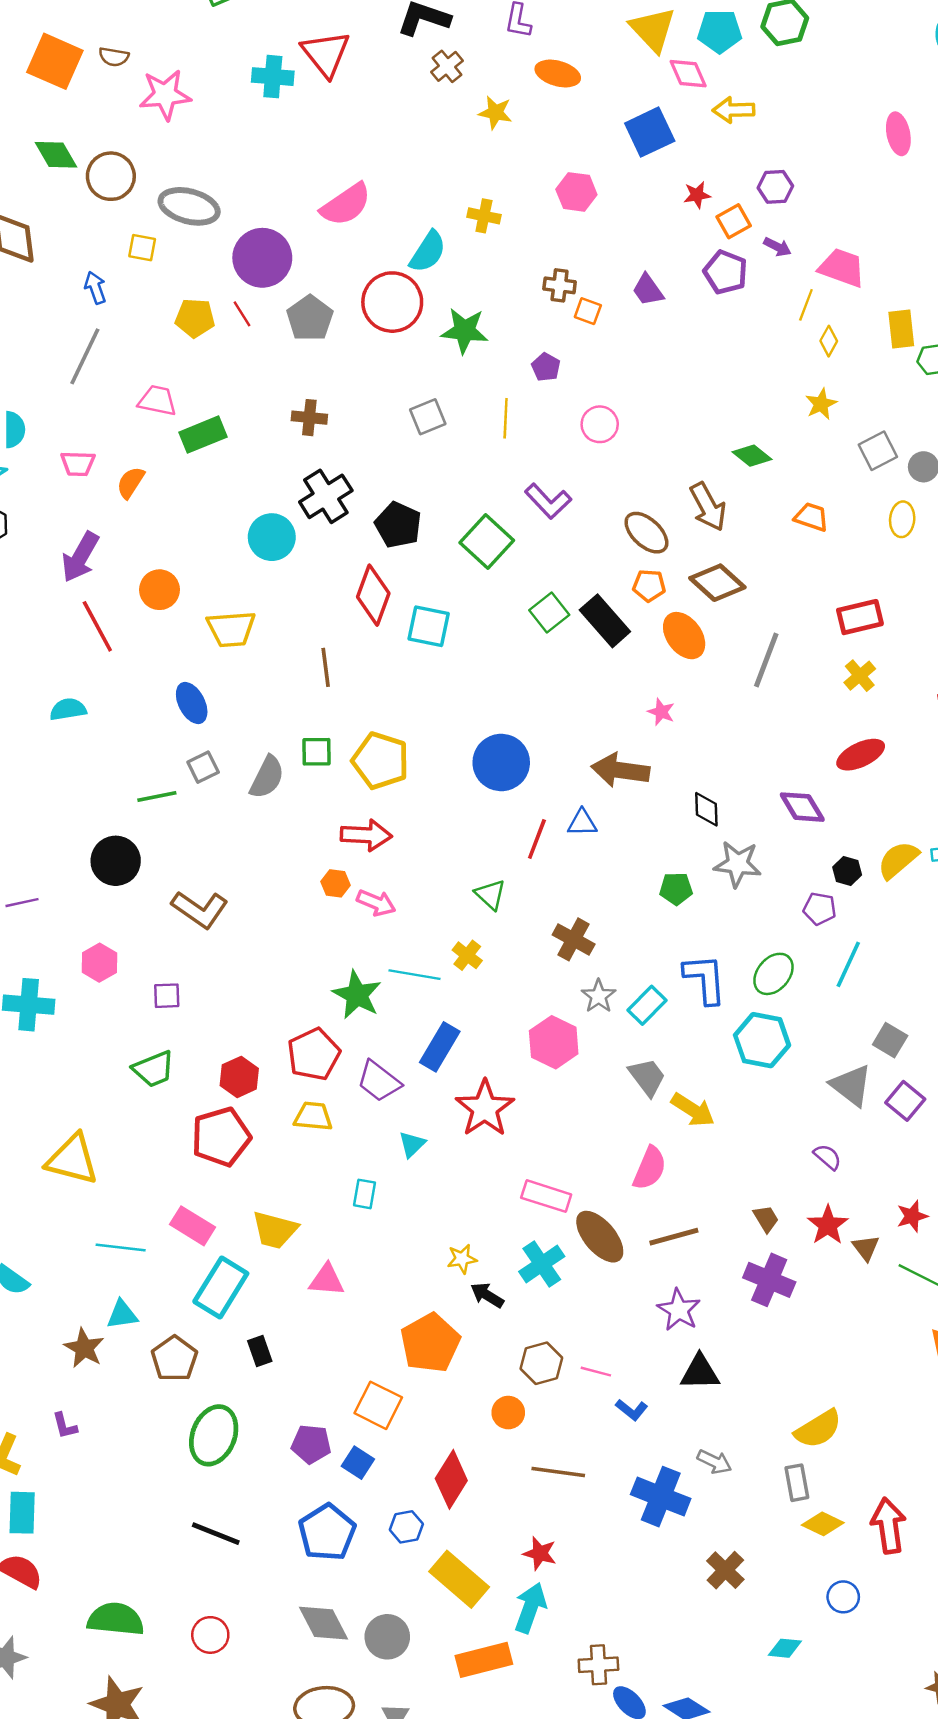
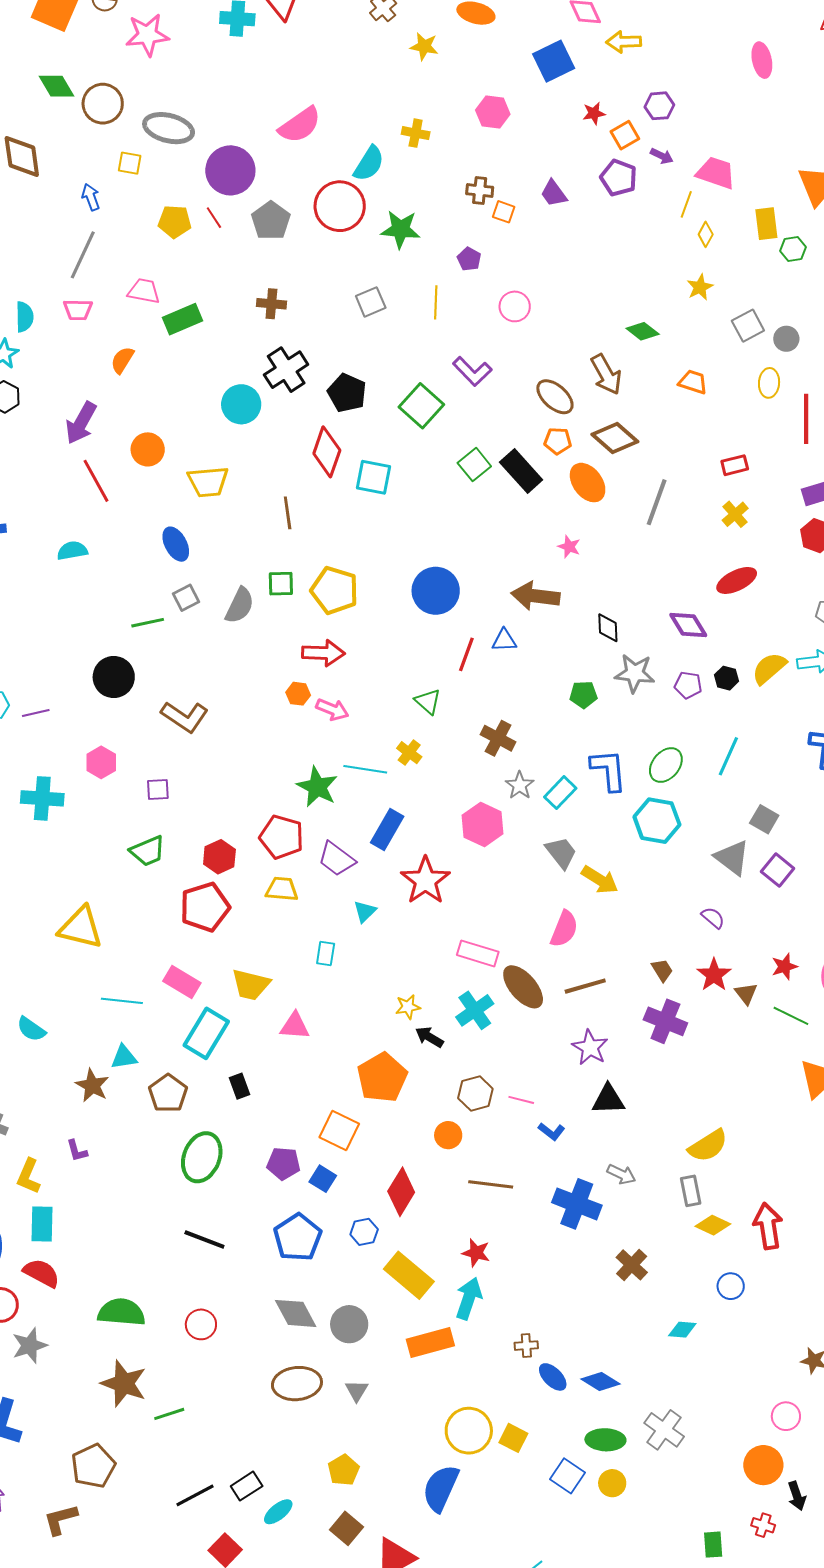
pink trapezoid: (78, 464) -> (78, 310), moved
red rectangle: (860, 617) -> (735, 465), size x0.7
purple pentagon: (820, 909) -> (688, 685), moved
red pentagon: (314, 1054) -> (282, 837), turned -30
brown cross: (598, 1665) -> (526, 1346), size x0.7

